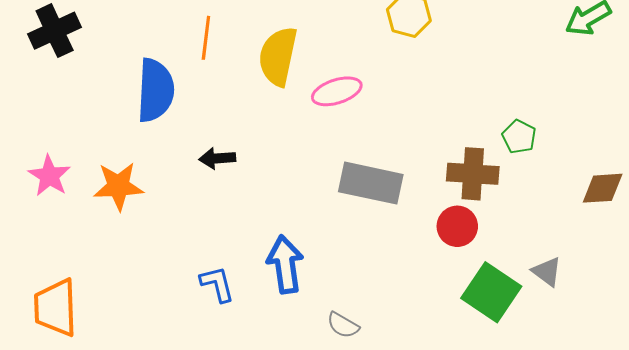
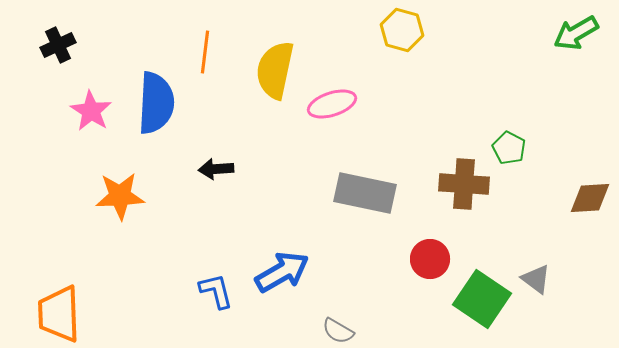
black cross: (55, 31) -> (58, 45), size x0.7
pink star: (49, 176) -> (91, 111), moved
red circle: (457, 226) -> (430, 259), moved
blue arrow: (285, 264) -> (282, 272), turned 68

